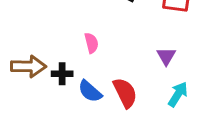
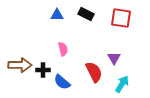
red semicircle: (125, 93) -> (94, 72), moved

